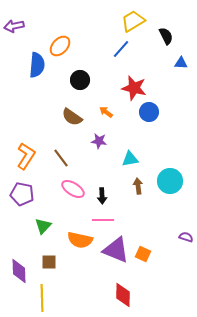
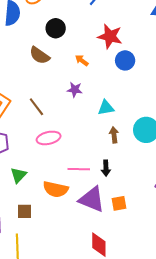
brown semicircle: (72, 117) -> (40, 55), moved
pink ellipse: (73, 189) -> (49, 138), turned -45
black arrow: (102, 196) -> (106, 168), moved
orange square: (143, 254) -> (119, 203), turned -35

